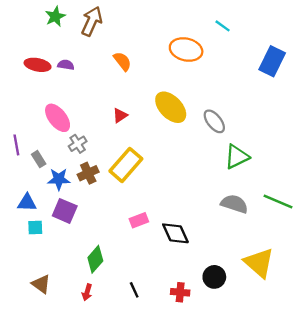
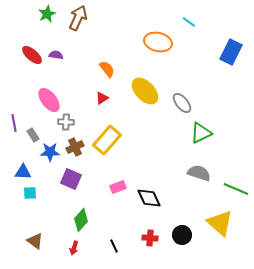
orange semicircle: (122, 61) -> (107, 69), moved
red ellipse: (38, 65) -> (32, 55), turned 30
gray cross: (78, 144) -> (66, 122), turned 35
green line: (278, 202) -> (236, 189), moved
purple square: (65, 211) -> (71, 179), moved
red cross: (180, 292) -> (150, 238), moved

